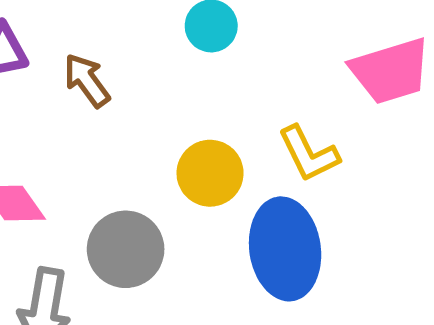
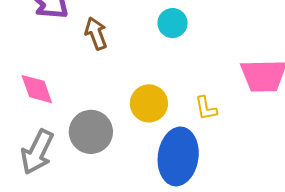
yellow L-shape: (309, 154) -> (206, 108), size x0.7

